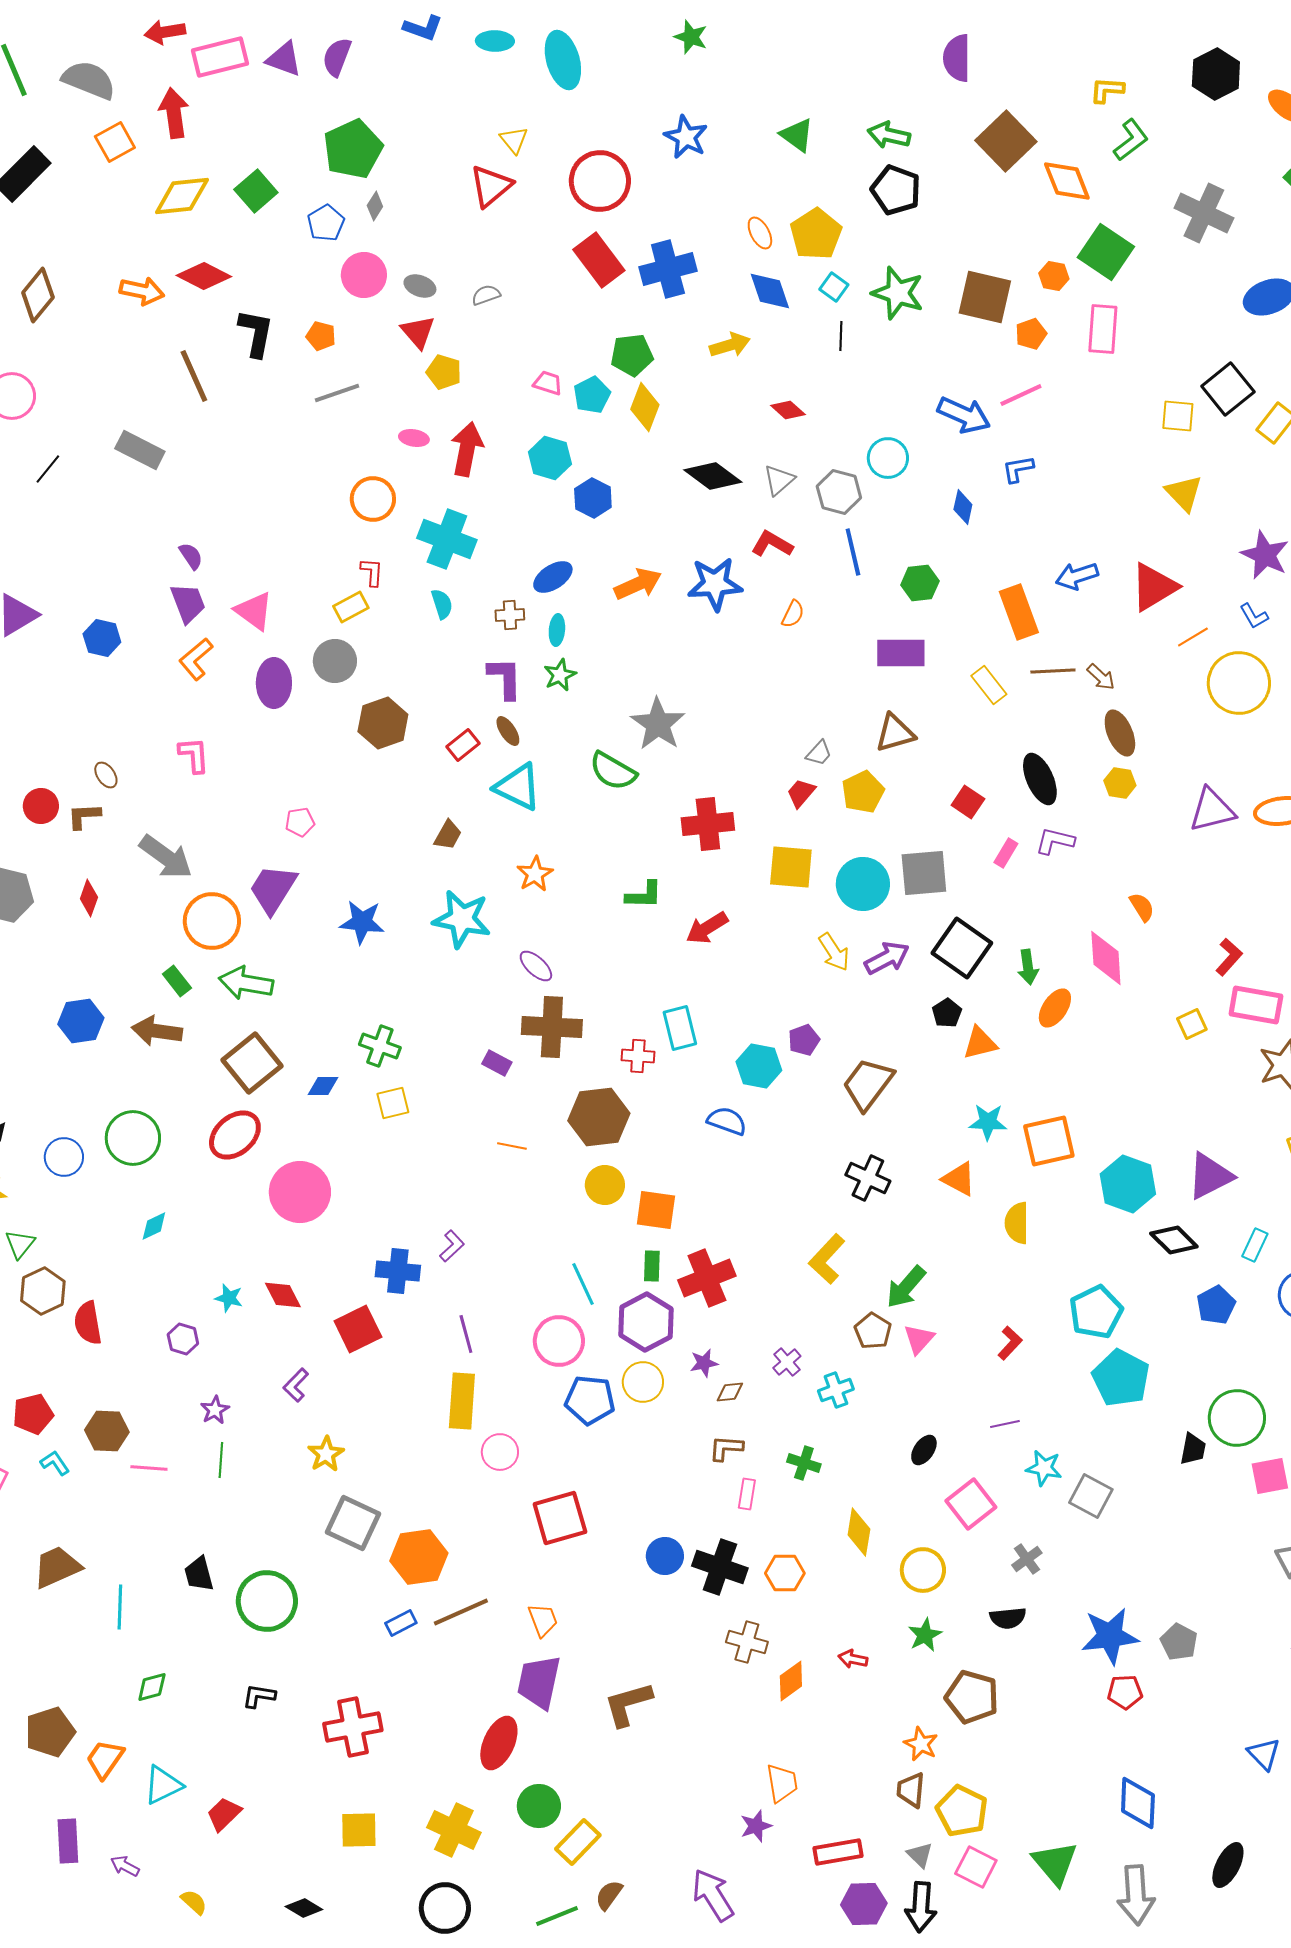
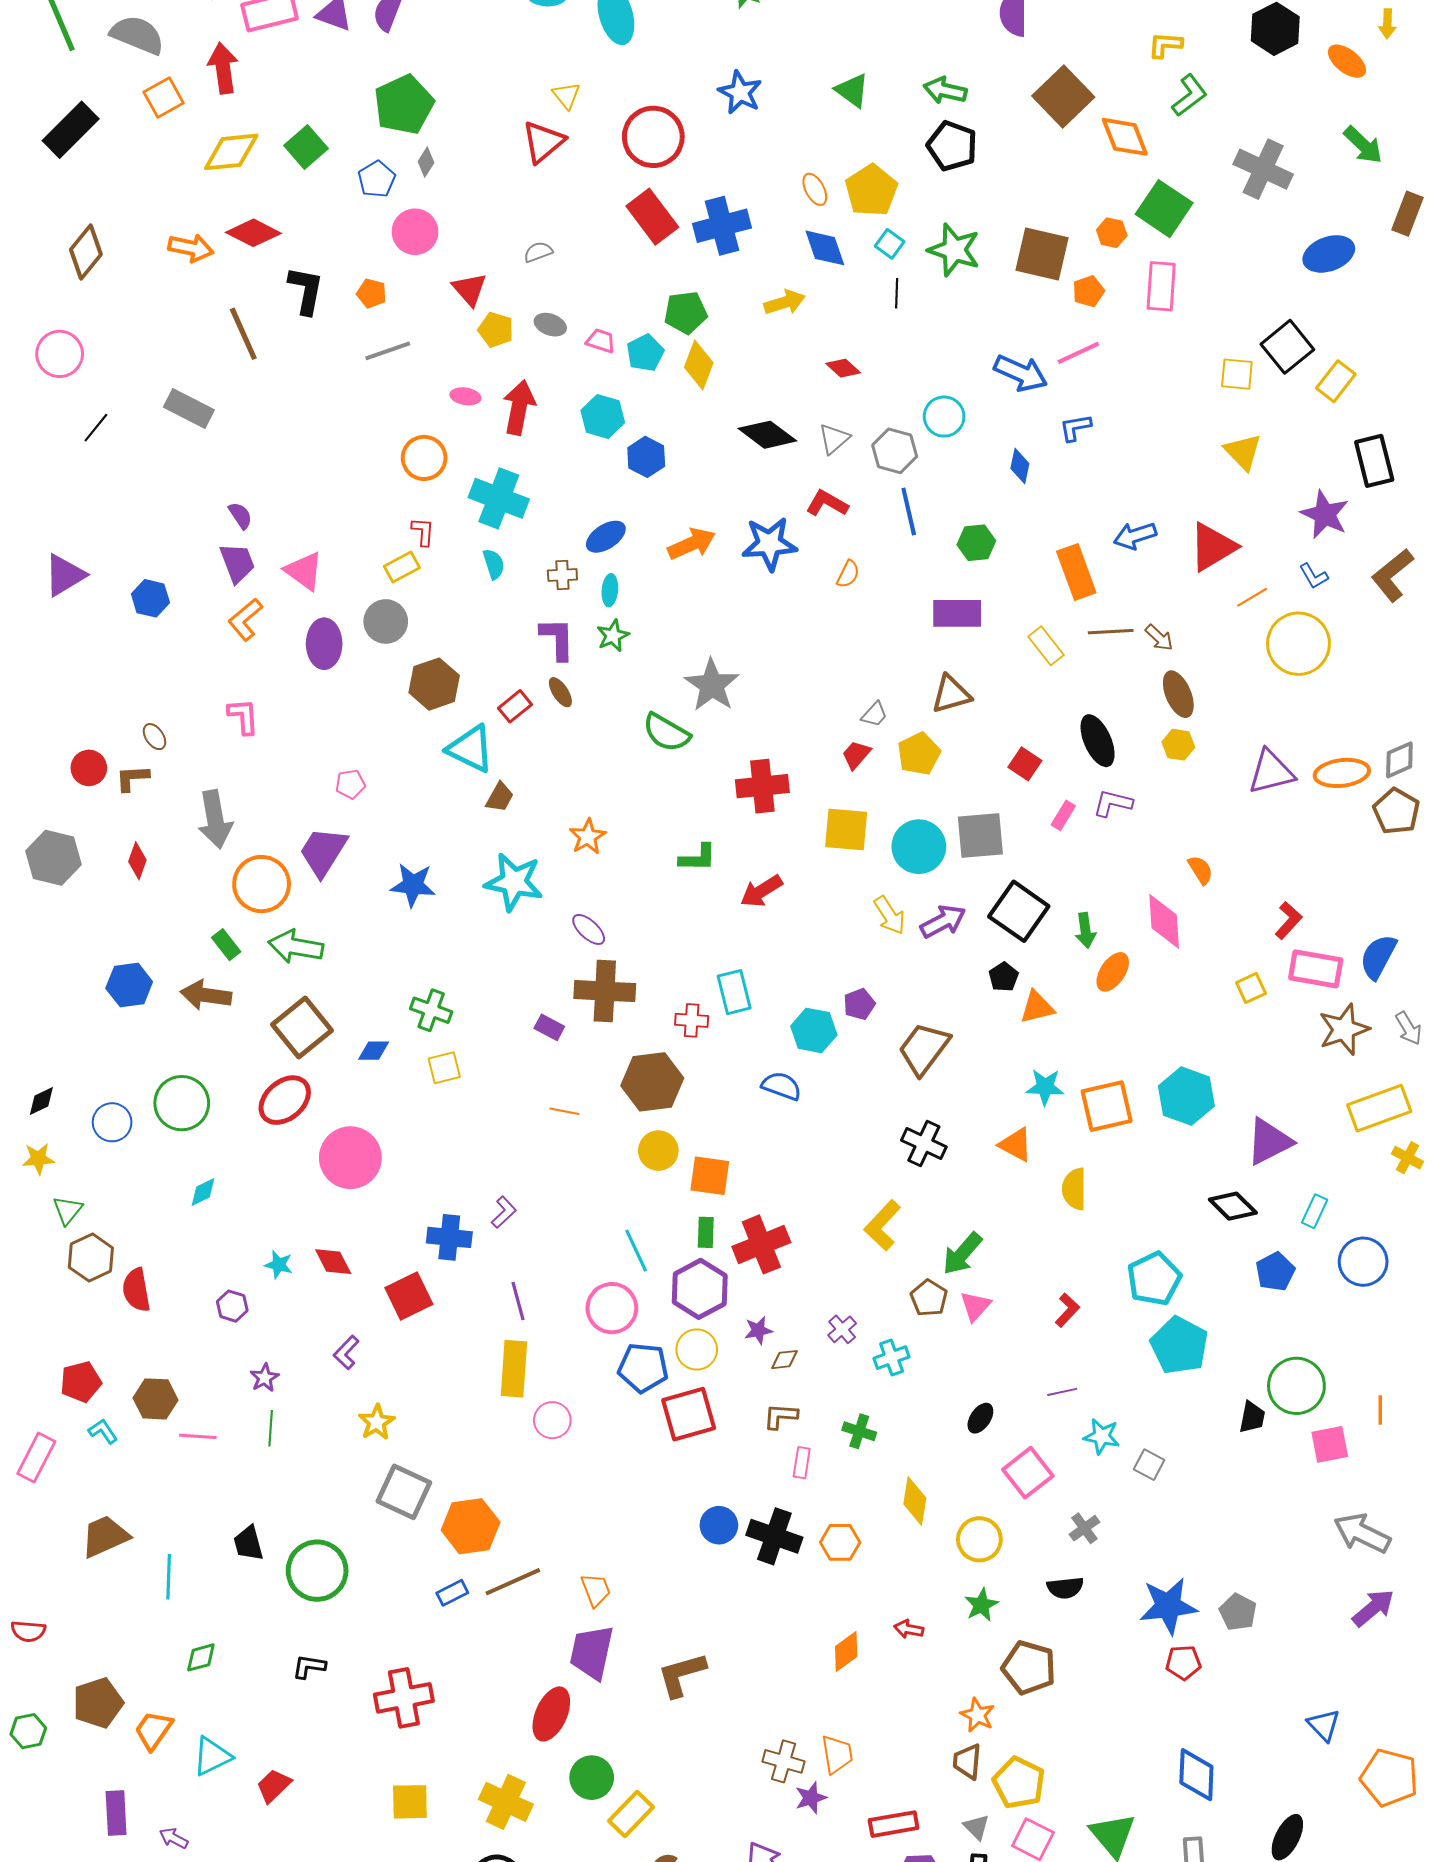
gray ellipse: (420, 286) -> (550, 325), moved
cyan triangle: (518, 787) -> (471, 749), moved
gray arrow: (166, 857) -> (215, 819), turned 44
cyan hexagon: (1128, 1184) -> (1186, 1096), moved
gray square: (1091, 1496) -> (1149, 1465), size x0.7
red square: (560, 1518) -> (689, 1414), moved
brown cross: (747, 1642) -> (784, 1761), moved

